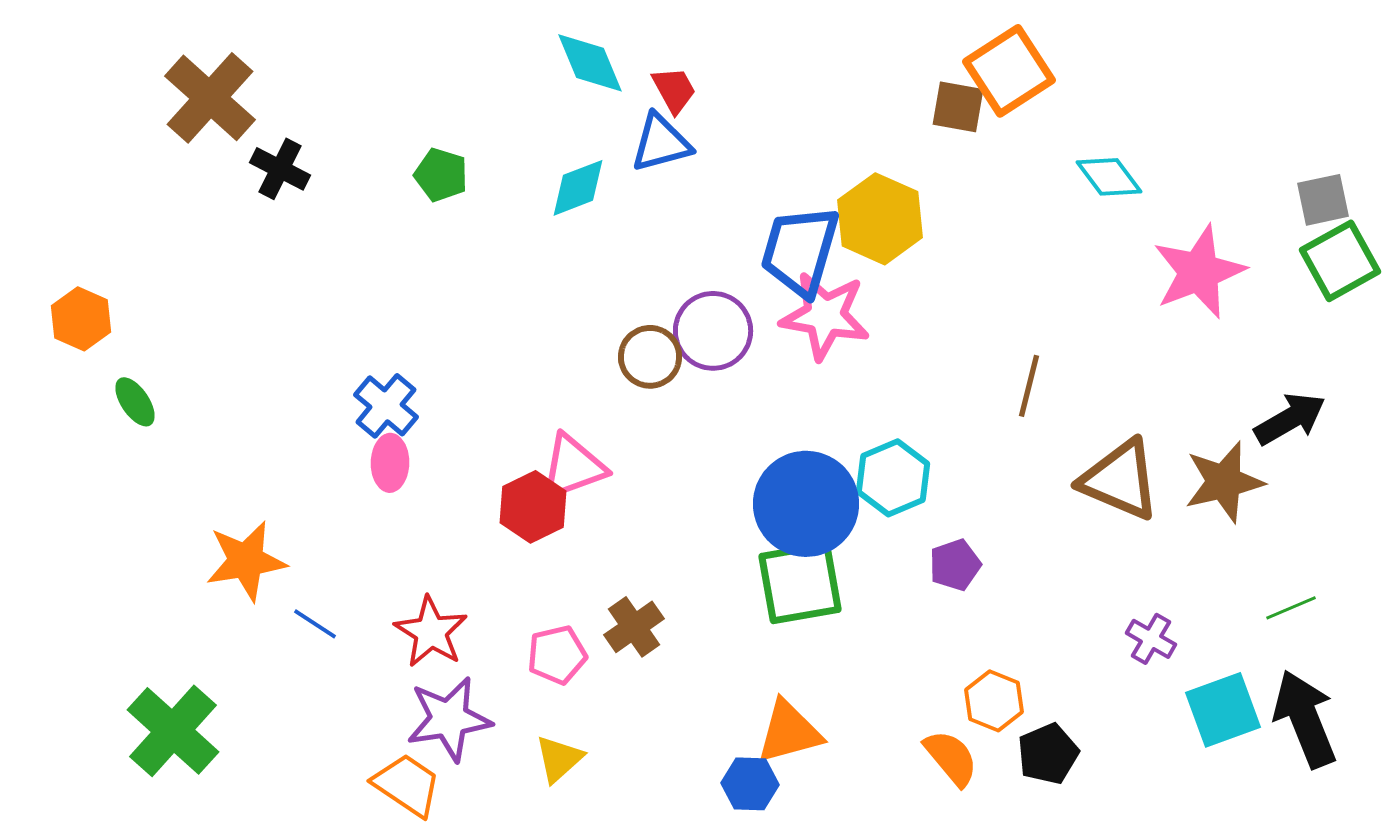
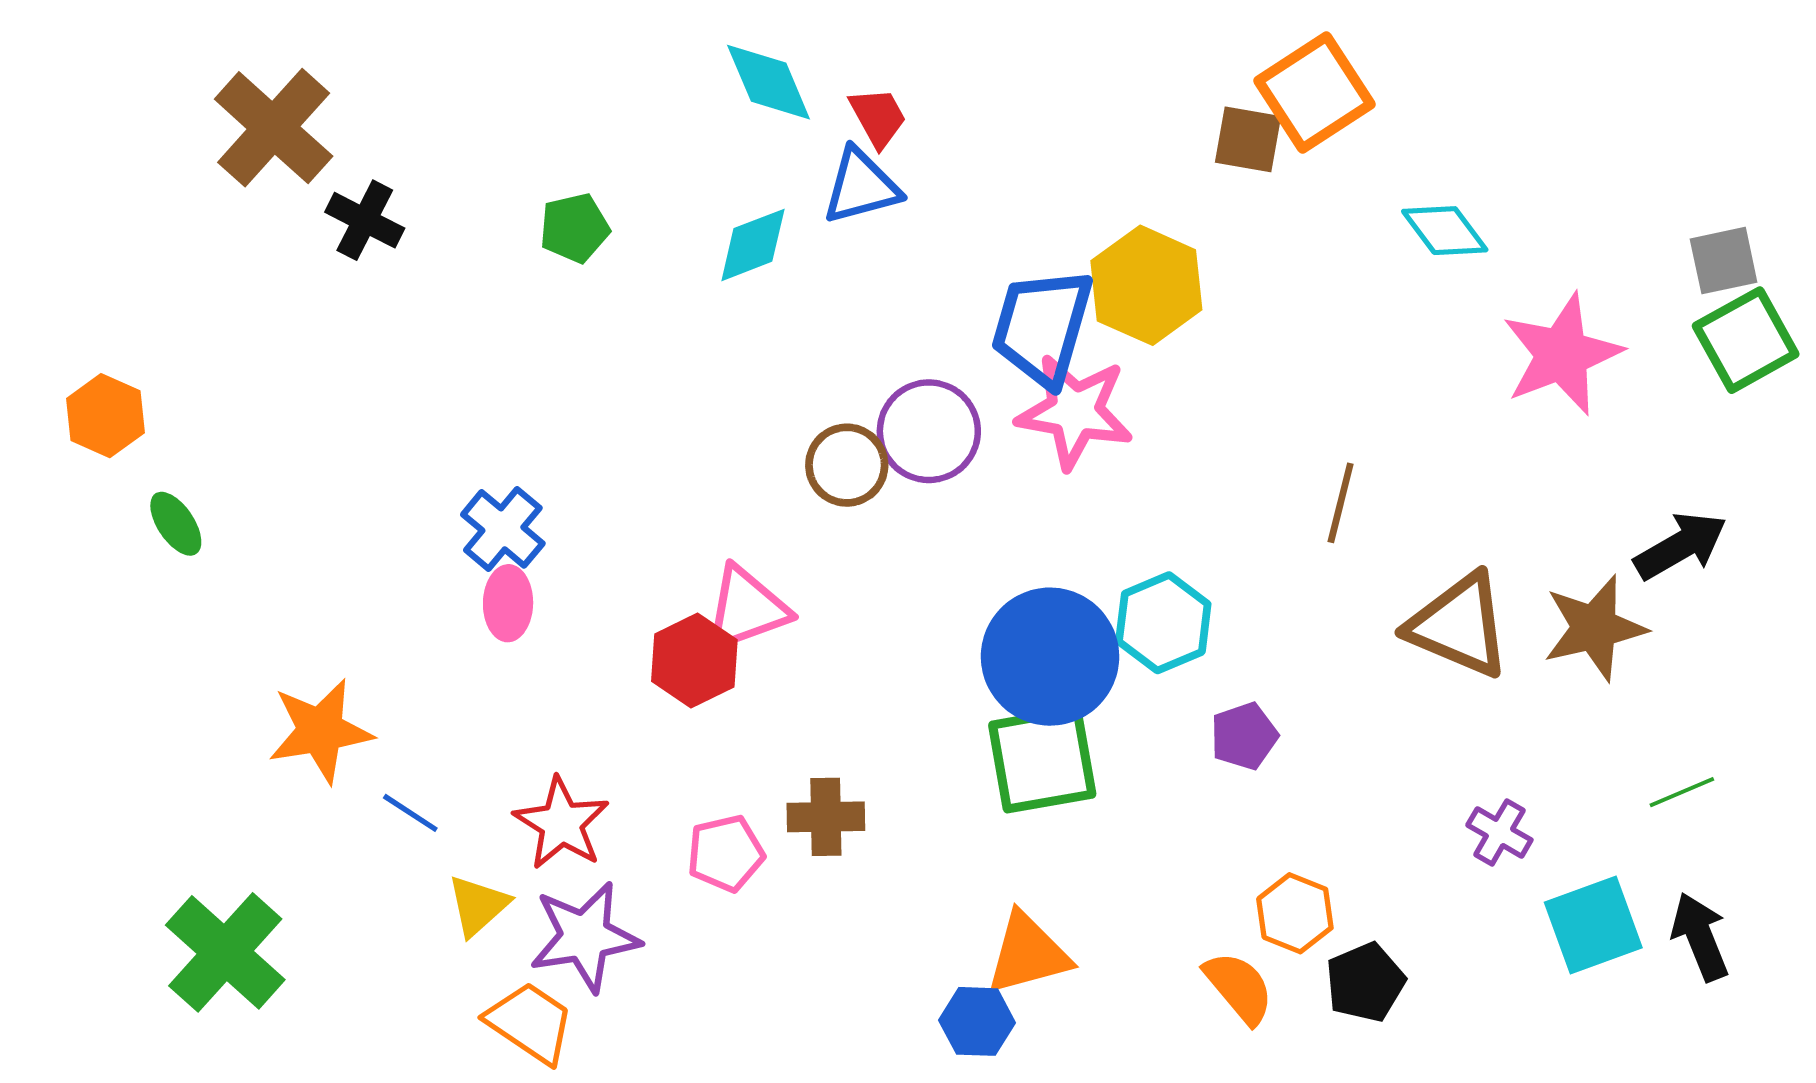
green pentagon: (441, 175) -> (574, 228), turned -30
brown cross: (634, 627) -> (826, 817), turned 34
black arrow: (1305, 719) -> (1700, 937), size x0.7
yellow triangle: (559, 759) -> (478, 905), moved

